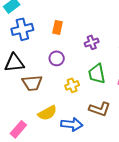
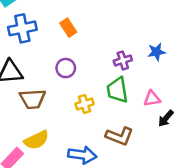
orange rectangle: (57, 27) -> (68, 28), turned -48
purple cross: (92, 42) -> (123, 60), moved
yellow semicircle: (47, 113) -> (36, 140), moved

